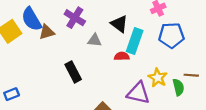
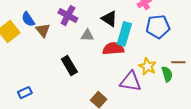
blue semicircle: (31, 19) -> (28, 19), size x0.7
brown triangle: (47, 32) -> (43, 30), turned -49
red semicircle: (122, 56) -> (113, 49), size x1.5
blue rectangle: (12, 94) -> (25, 93), moved

